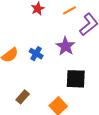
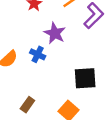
purple star: (66, 46) -> (55, 33), moved

